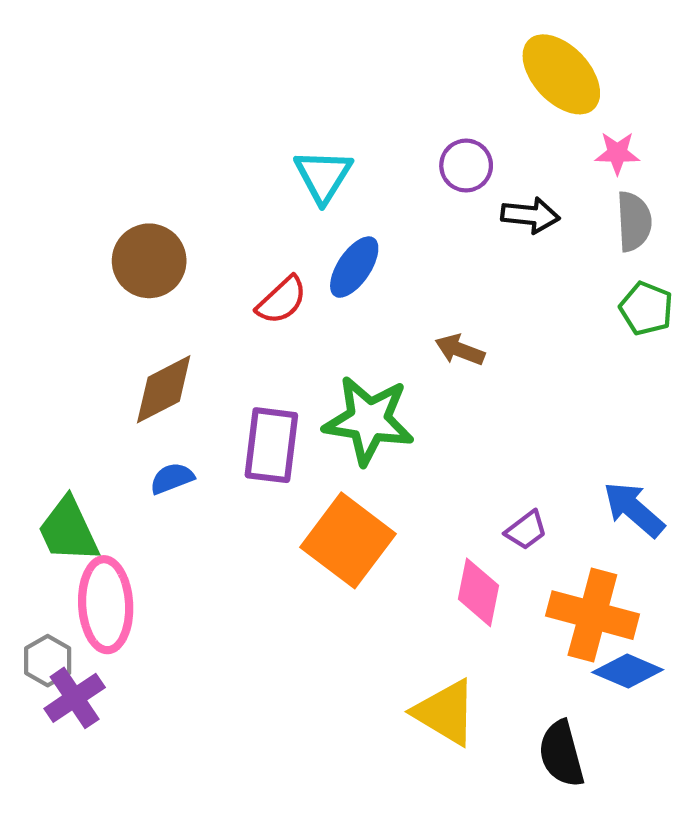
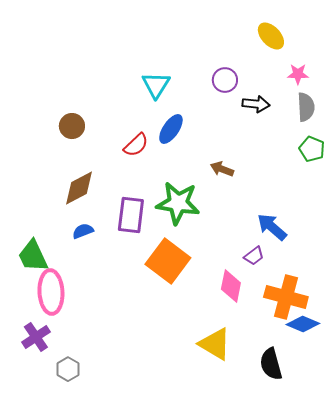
yellow ellipse: (561, 74) -> (271, 36), size x0.7
brown circle: (149, 261) -> (72, 126), size x0.7
blue arrow: (634, 509) -> (272, 227), moved
gray hexagon: (48, 661) -> (68, 369), moved

